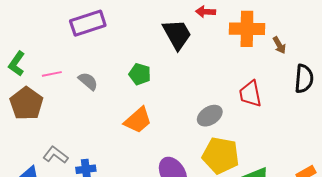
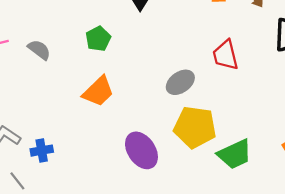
green pentagon: (140, 74) -> (98, 39), turned 30

